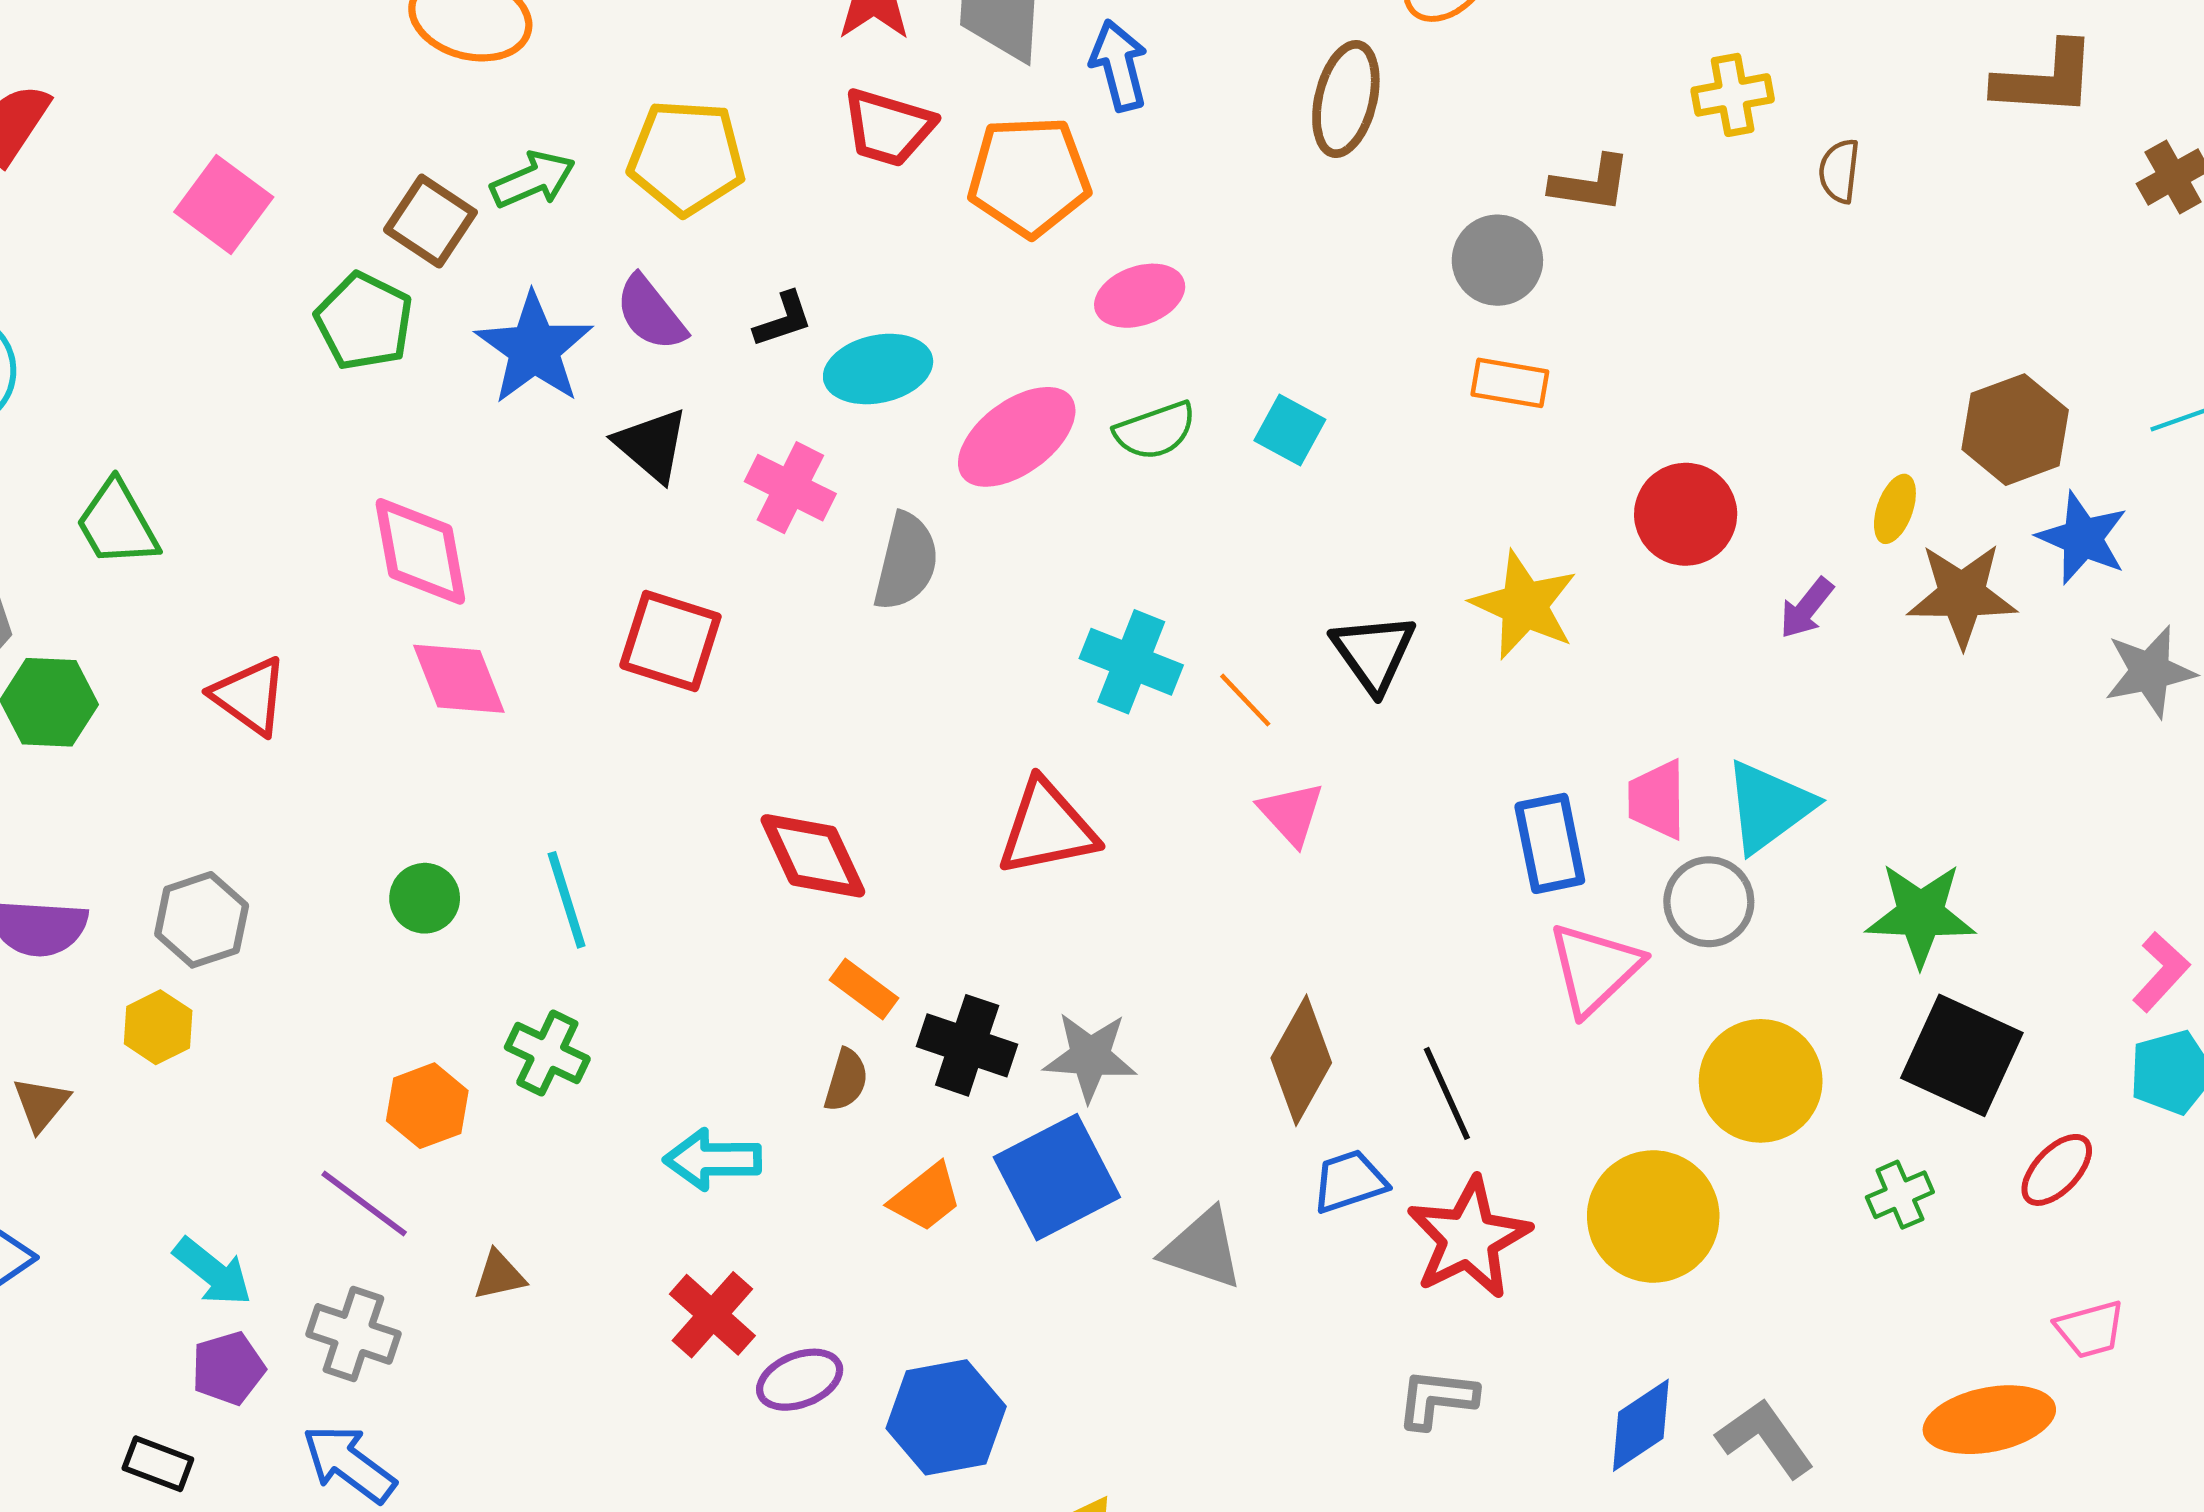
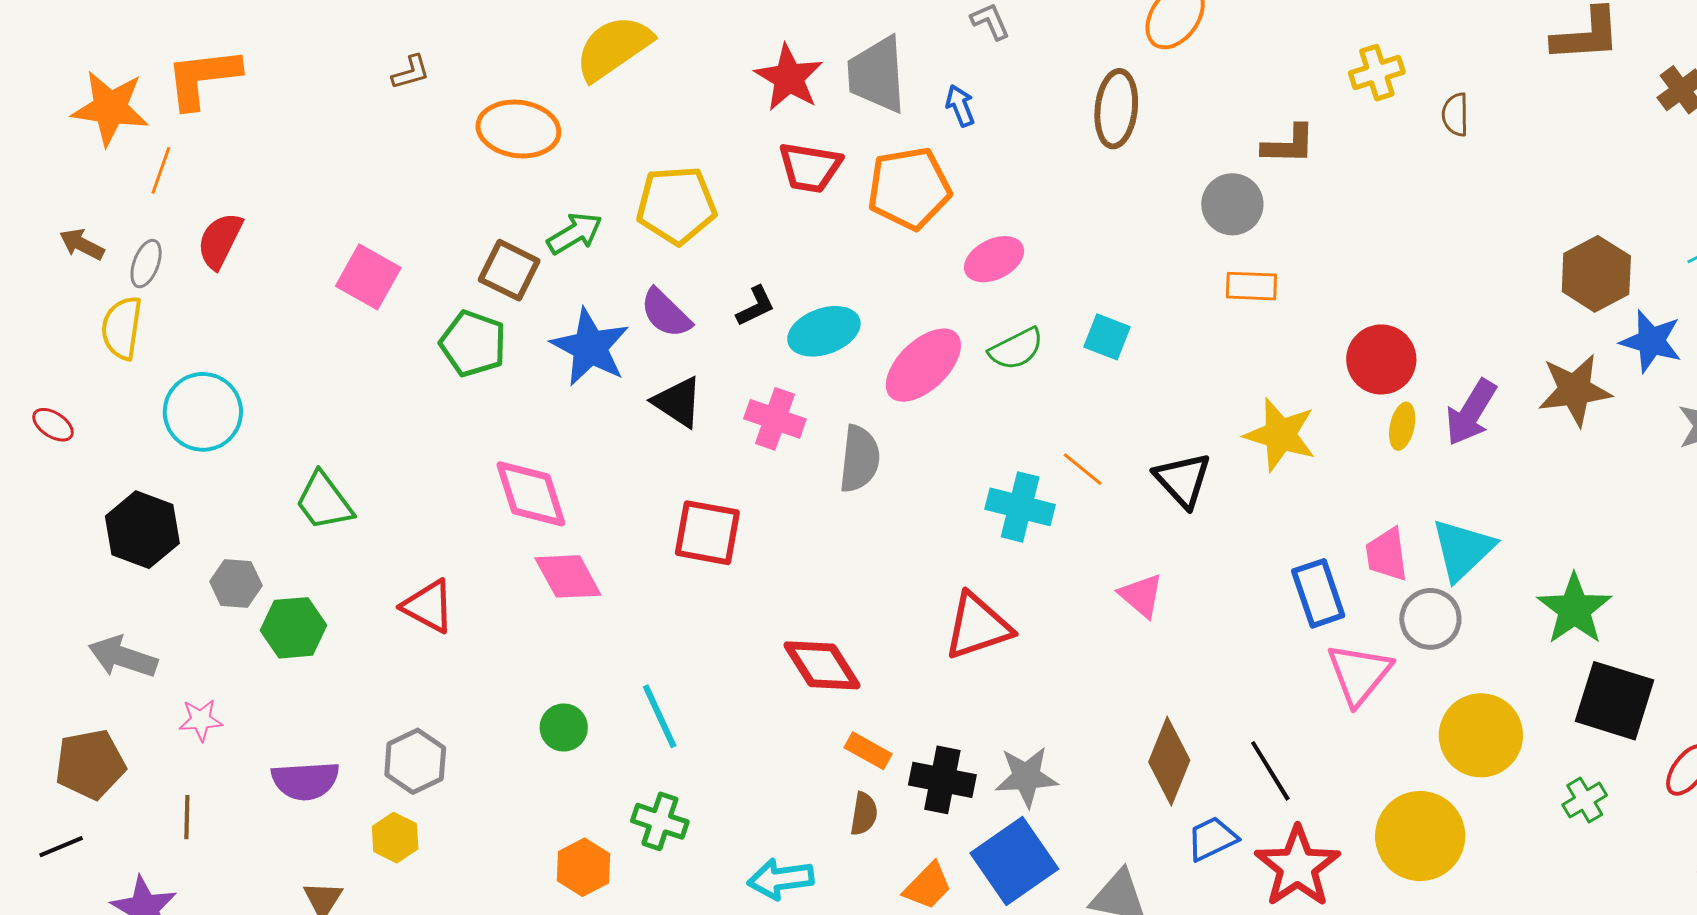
blue arrow: (1119, 65) -> (960, 106), size x0.7
yellow ellipse: (1895, 509) -> (1402, 426), moved
purple arrow: (1806, 608) -> (1471, 412), size x1.5
orange line: (1245, 700) -> (1083, 469), moved
green star: (1921, 914) -> (1574, 609), turned -30

